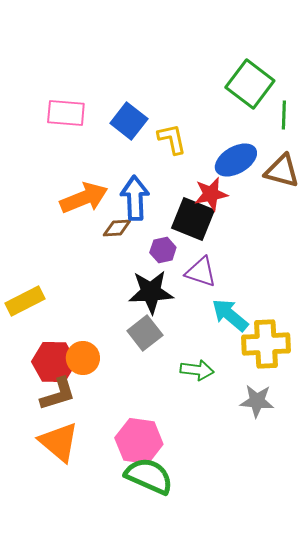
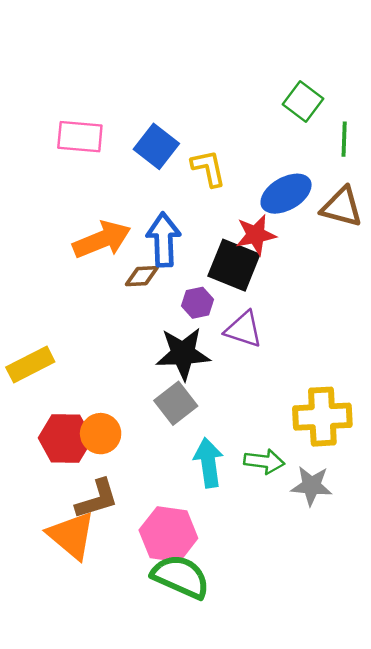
green square: (250, 84) -> (303, 102), size x0.7
cyan arrow: (230, 315) -> (208, 463), moved, turned 42
green arrow: (197, 370) -> (264, 461), moved
brown L-shape: (58, 394) -> (97, 499), moved

